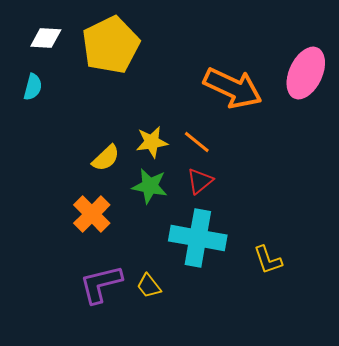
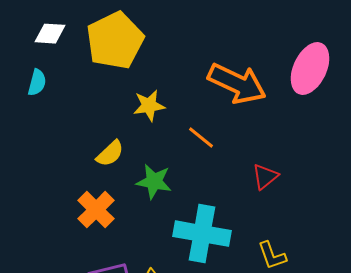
yellow star: (152, 142) -> (149, 106), moved
red triangle: (200, 181) -> (265, 177), moved

